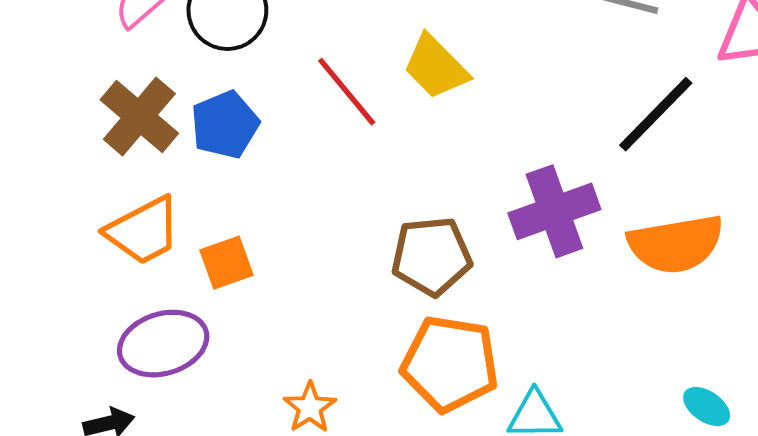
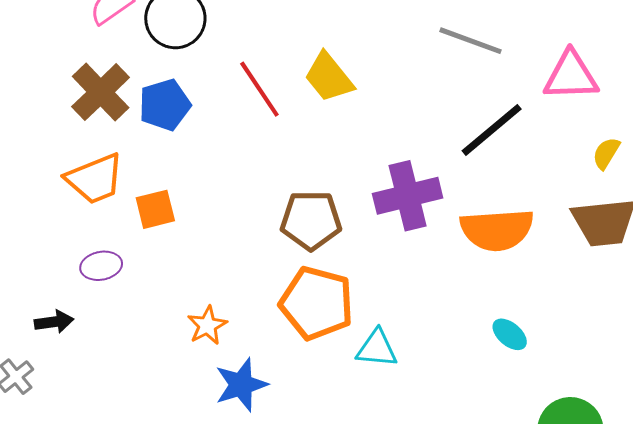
purple ellipse: (163, 344) -> (101, 266), size x0.6
cyan ellipse: (707, 407) -> (510, 334), moved

